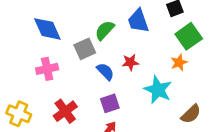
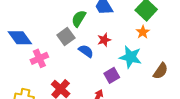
blue diamond: (47, 29) -> (20, 38), moved
purple square: (110, 103) -> (112, 75), moved

